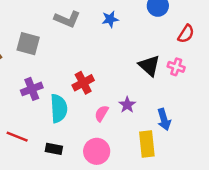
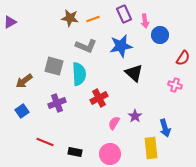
blue star: (110, 19) -> (121, 46), size x1.6
black triangle: (149, 66) -> (134, 73), moved
cyan semicircle: (59, 108) -> (79, 74), moved

